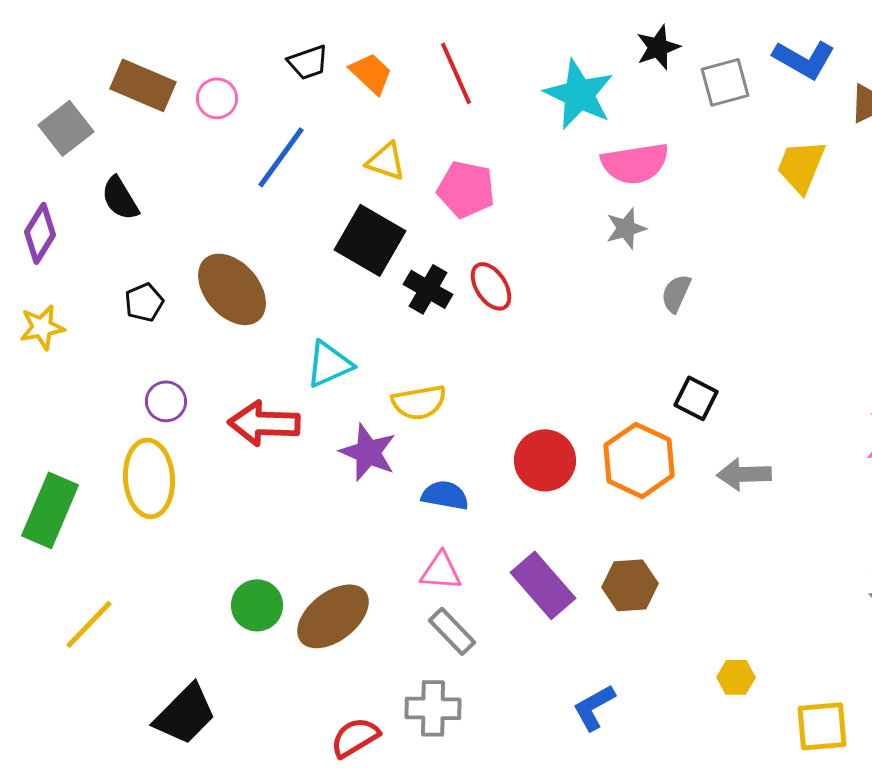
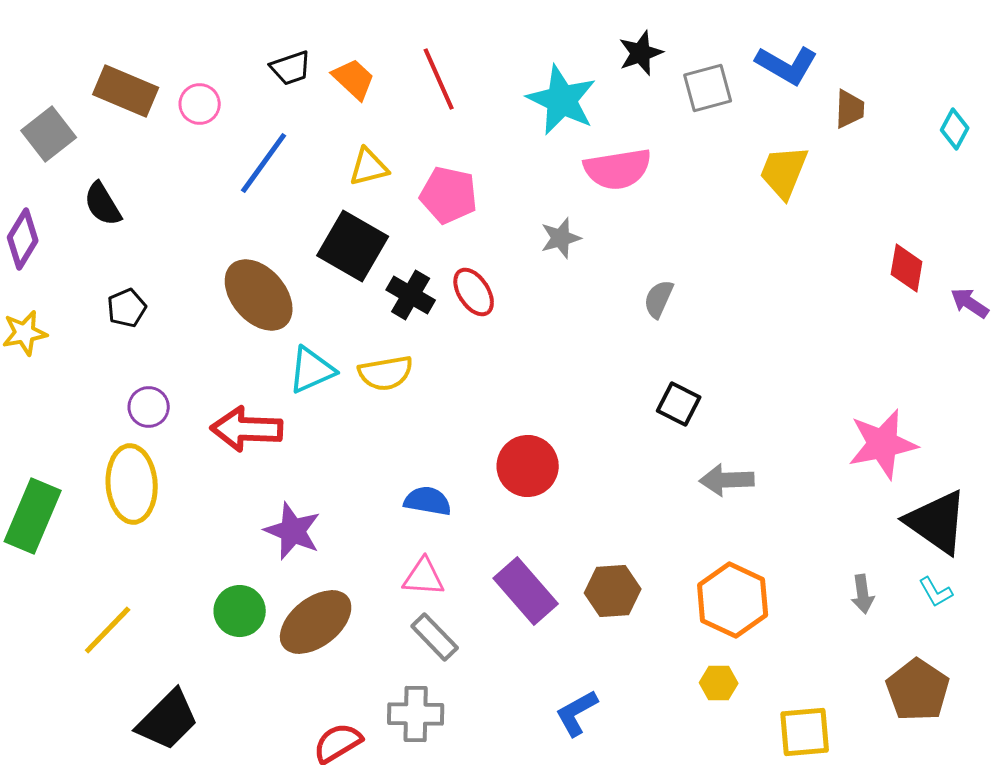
yellow triangle: (386, 161) -> (369, 167), turned -33
gray star: (626, 228) -> (561, 238), moved
brown ellipse: (232, 289) -> (259, 295), moved
yellow semicircle: (419, 402) -> (386, 373), moved
purple star: (368, 452) -> (293, 531), moved
orange hexagon: (639, 460) -> (733, 600), moved
yellow line: (89, 624) -> (108, 630), moved

